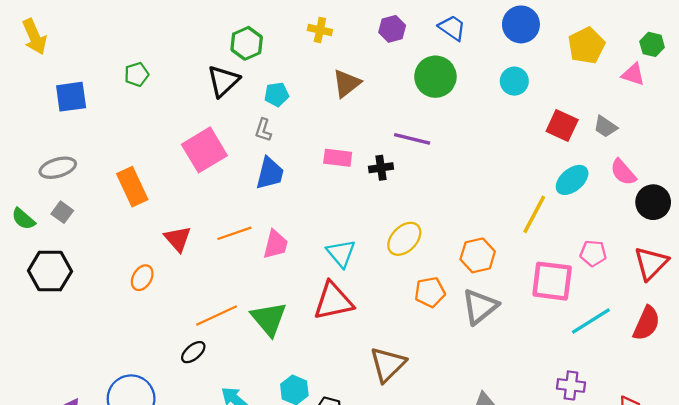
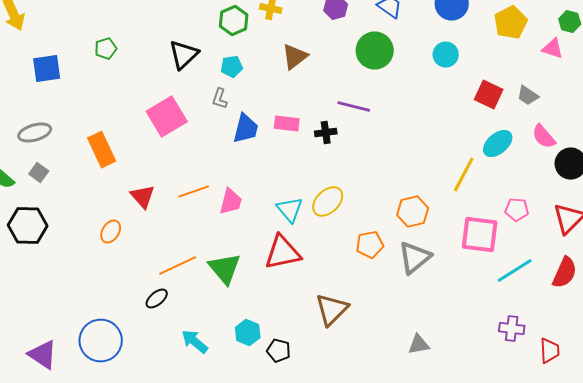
green hexagon: (247, 43) -> (234, 21), moved
blue trapezoid: (270, 173) -> (246, 129), moved
yellow ellipse: (404, 239) -> (328, 202), moved
purple cross: (571, 385) -> (512, 329), moved

